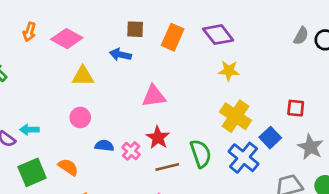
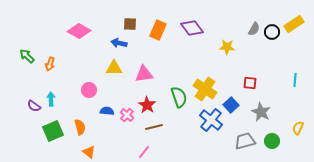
orange arrow: (29, 32) -> (50, 64), moved
yellow star: (229, 71) -> (227, 47), moved
yellow triangle: (83, 76) -> (114, 68), moved
cyan arrow: (29, 130) -> (51, 99), turned 88
green semicircle: (201, 154) -> (179, 97), moved
orange semicircle: (68, 167) -> (80, 127), turned 42

